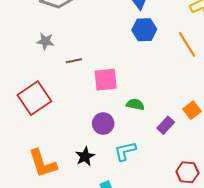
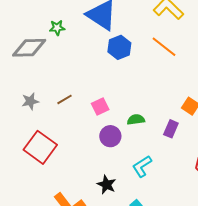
gray star: (45, 41) -> (30, 101), moved
pink square: (106, 80) -> (100, 107), size x0.7
purple circle: (103, 124) -> (110, 136), moved

